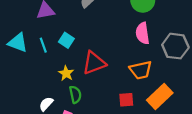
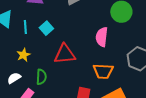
pink semicircle: (143, 33) -> (102, 37), moved
yellow star: (66, 73) -> (23, 55), moved

